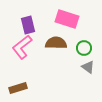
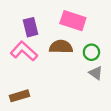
pink L-shape: (22, 47) -> (24, 51), turned 80

